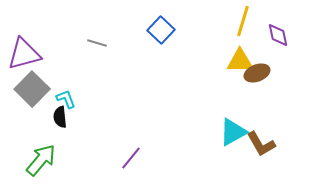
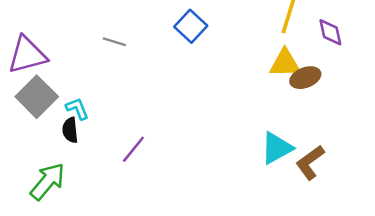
brown L-shape: (261, 144) -> (310, 162), turned 84
purple line: (131, 158) -> (133, 149), moved

